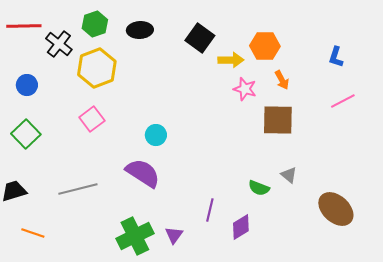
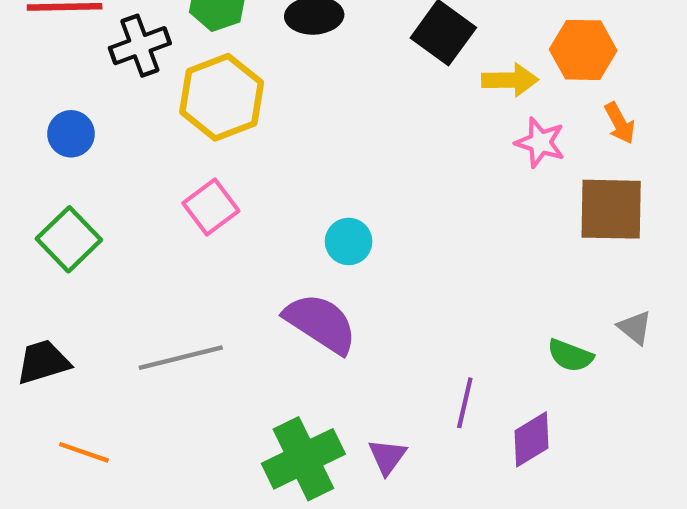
black cross: (59, 44) -> (140, 46), turned 32

